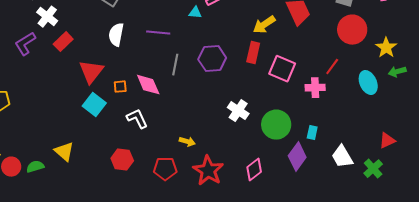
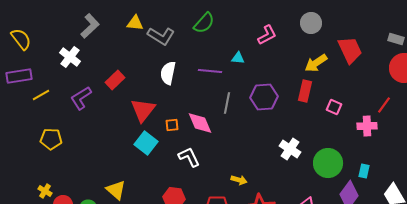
cyan triangle: (195, 13) -> (238, 58), moved
white cross: (47, 17) -> (70, 57), moved
purple L-shape: (25, 44) -> (81, 98), moved
pink square: (282, 69) -> (334, 107), size x0.6

